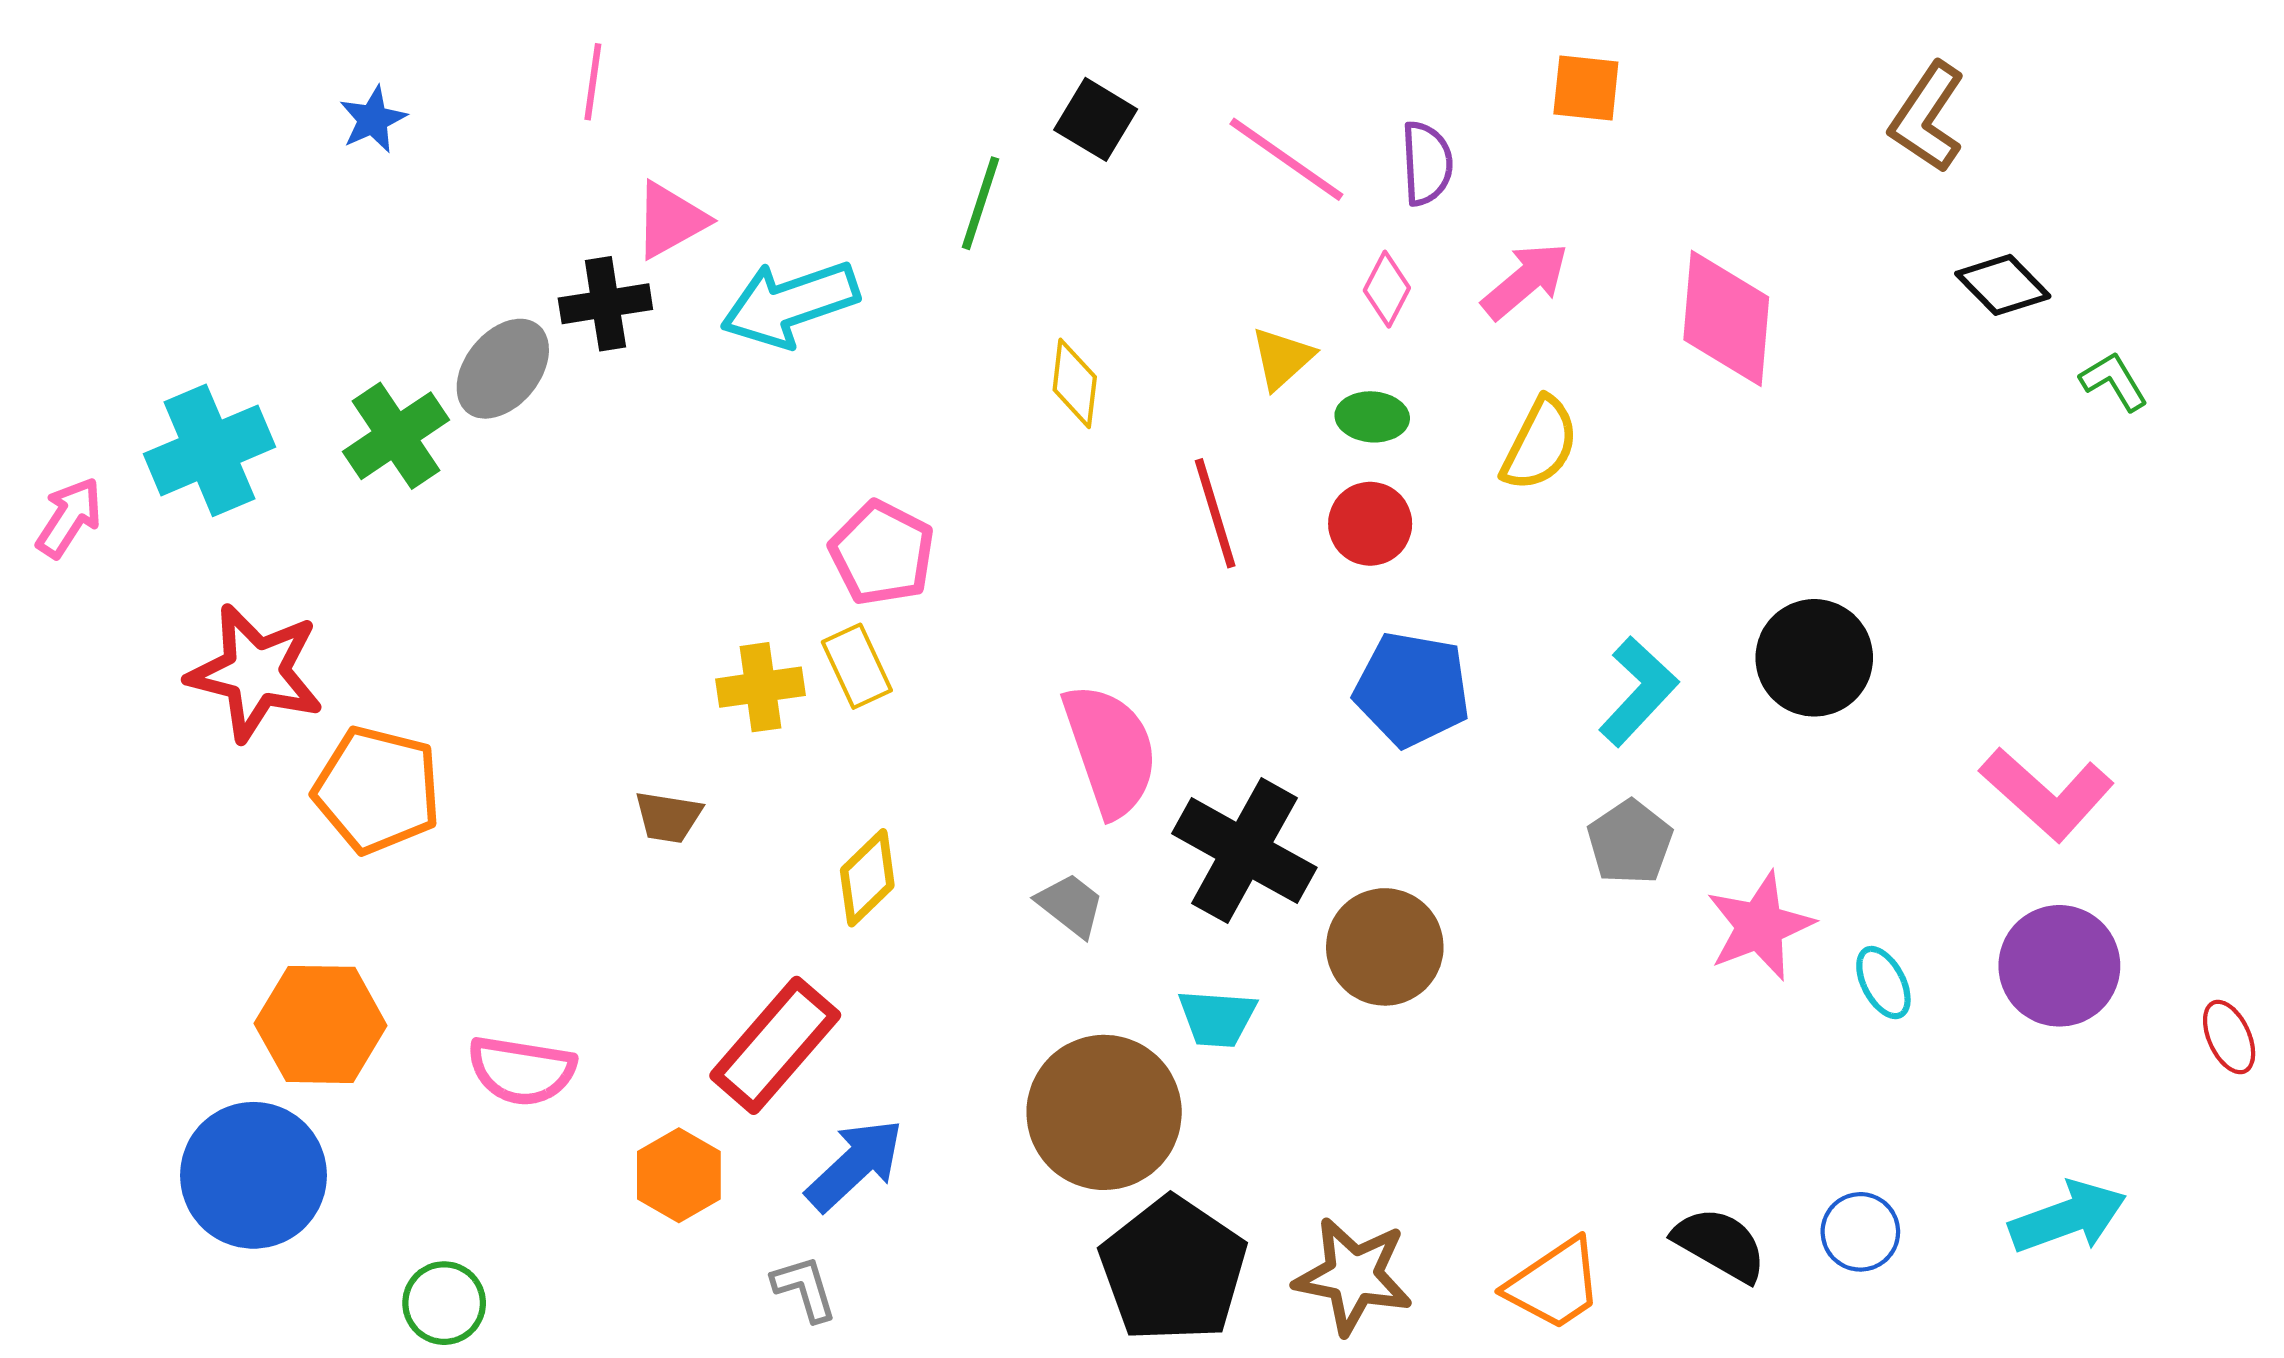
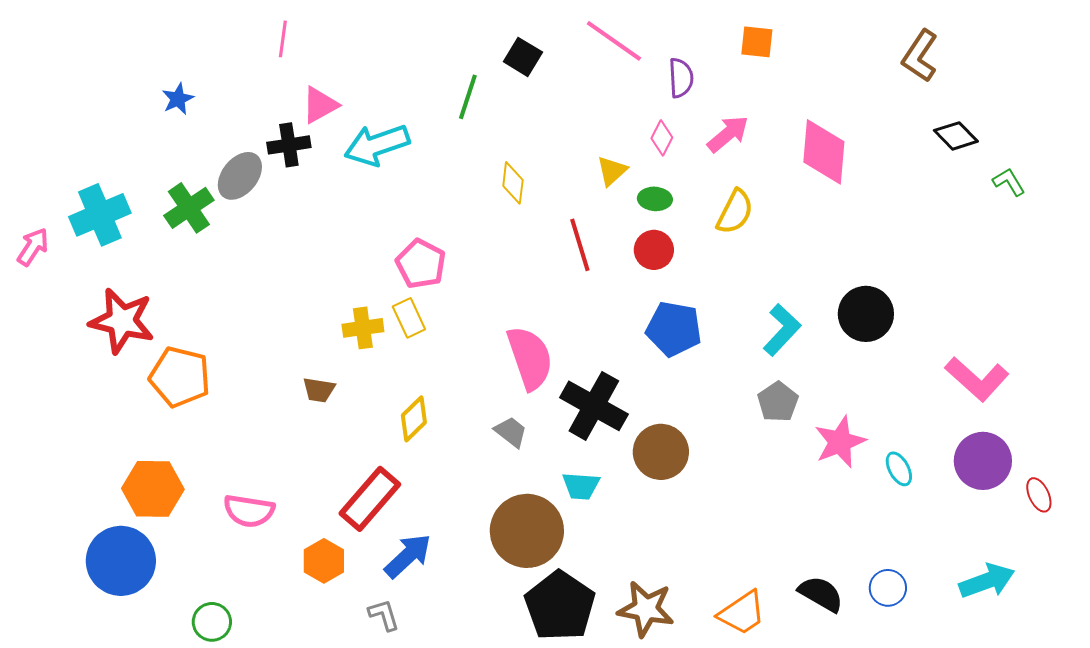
blue star: (373, 119) -> (178, 99), moved
pink line: (1286, 159) -> (614, 41), moved
red ellipse: (2229, 1037) -> (1039, 495), moved

